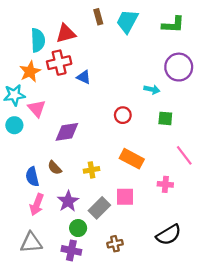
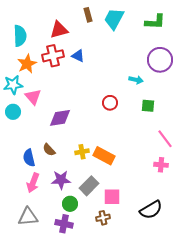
cyan semicircle: (38, 40) -> (20, 36), moved
blue triangle: (84, 77) -> (78, 56), moved
orange rectangle: (132, 159) -> (104, 156), moved
pink cross: (165, 184) -> (161, 165), moved
pink square: (125, 197) -> (112, 197), moved
purple star: (68, 201) -> (61, 180), turned 30

